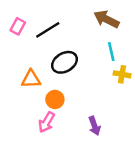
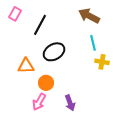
pink rectangle: (18, 26) -> (15, 14), moved
black line: (48, 30) -> (40, 25), turned -30
purple arrow: (94, 126) -> (70, 103), moved

